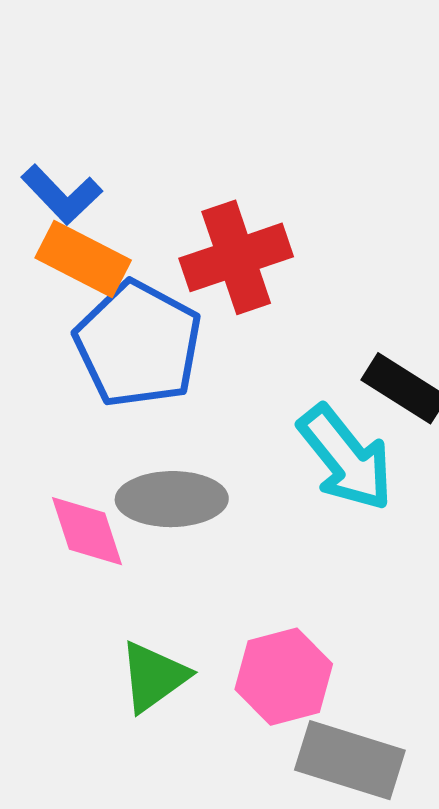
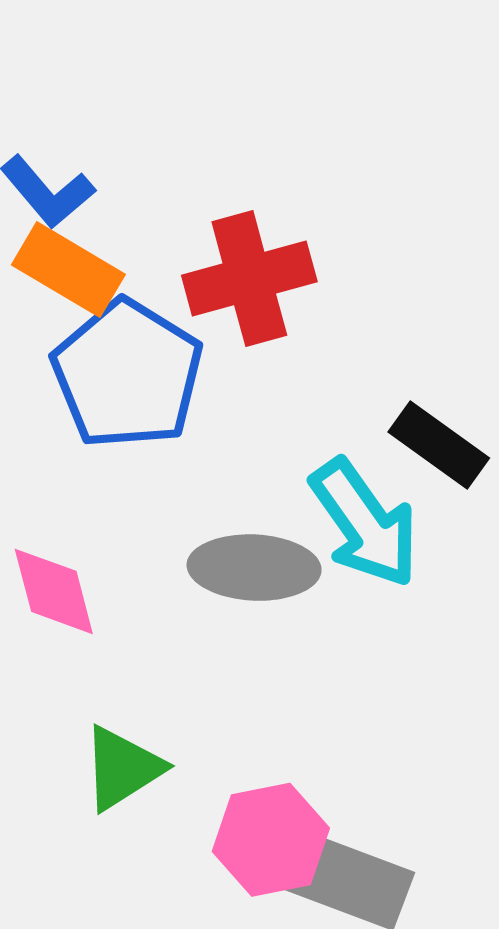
gray ellipse: (172, 499) -> (254, 568), moved
pink hexagon: (284, 677) -> (271, 840), moved

